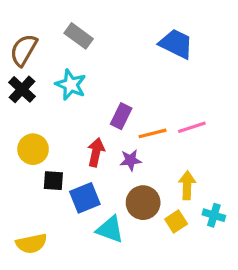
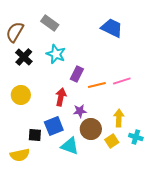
cyan star: (71, 85) -> (56, 54), moved
black cross: (22, 89) -> (24, 57), moved
purple star: (131, 160) -> (80, 111), moved
black square: (53, 181) -> (35, 135), moved

